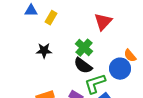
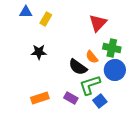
green cross: (84, 48) -> (112, 48), moved, turned -30
orange semicircle: (130, 56) -> (92, 57), moved

